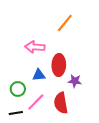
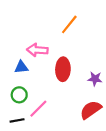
blue triangle: (39, 75) -> (21, 67), moved
purple star: (75, 81) -> (95, 79), moved
red semicircle: (61, 103) -> (91, 110), moved, turned 65

